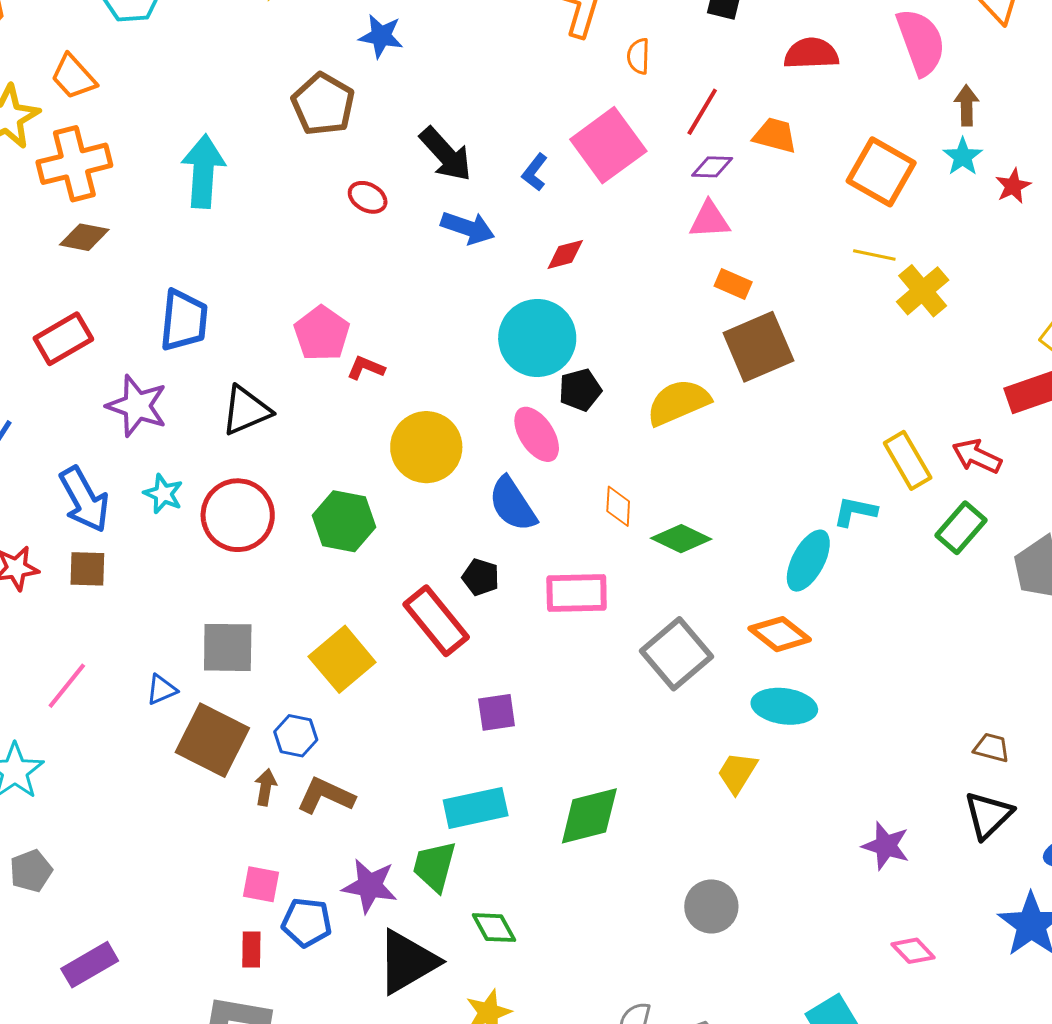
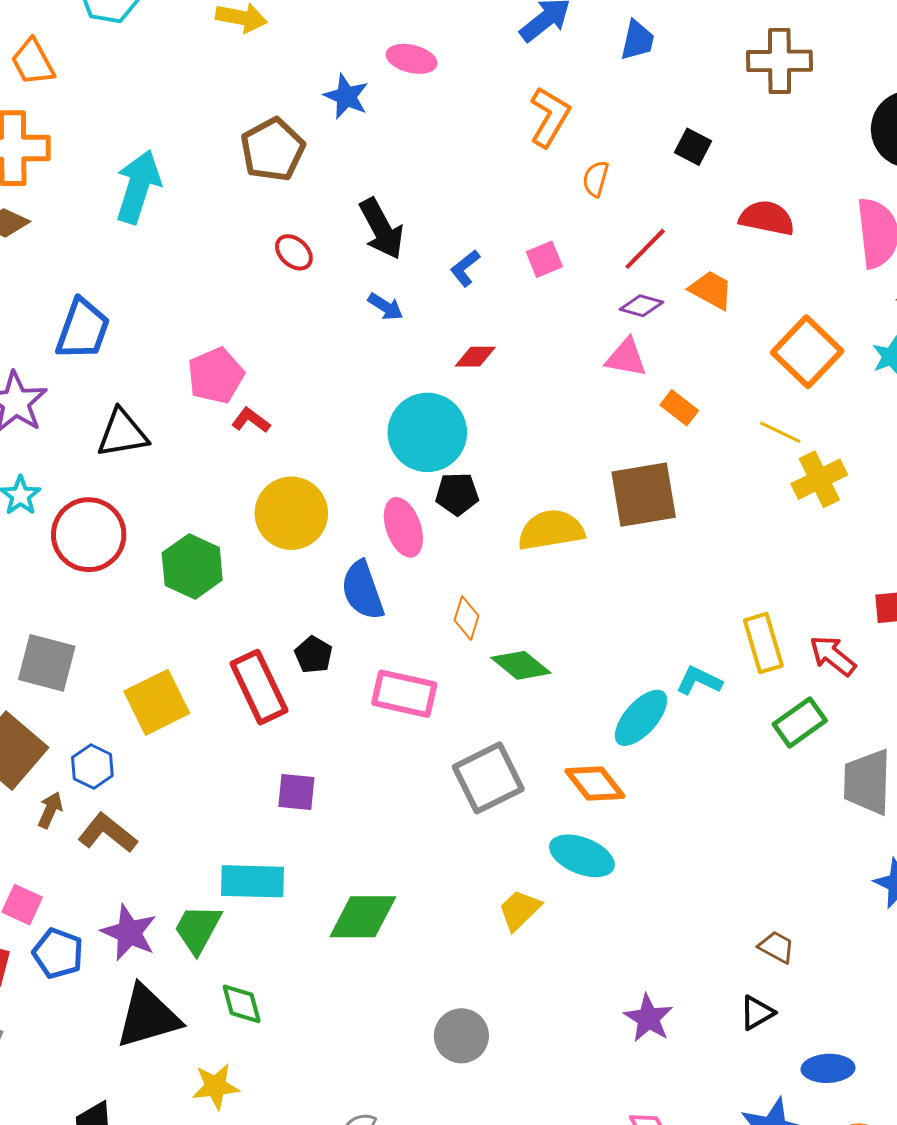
pink square: (608, 145) -> (544, 259), size x0.5
blue arrow: (468, 228) -> (385, 307), size x0.7
orange rectangle: (733, 284) -> (679, 408), moved
black triangle: (988, 815) -> (757, 1013), size x0.7

